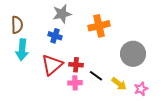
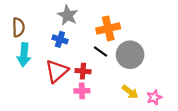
gray star: (62, 14) -> (68, 15), turned -30
gray circle: (133, 54) -> (130, 55), moved
black line: (96, 76) -> (100, 51), moved

